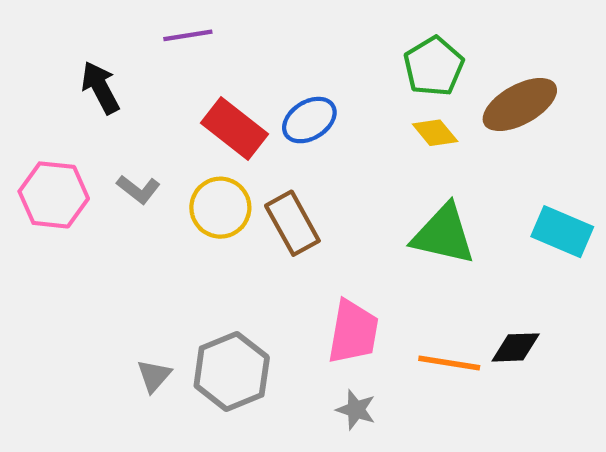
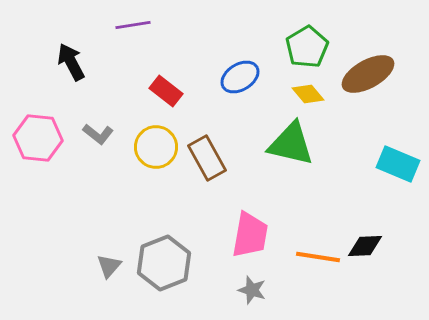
blue ellipse: (309, 120) -> (240, 77), moved
red rectangle: (234, 129) -> (166, 91), size x0.7
green triangle: (444, 234) -> (291, 144), moved

